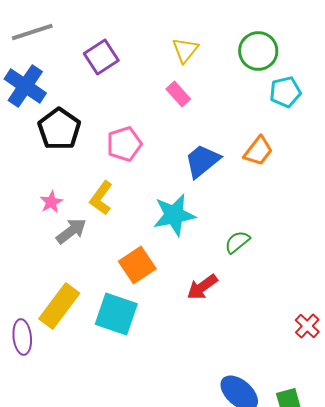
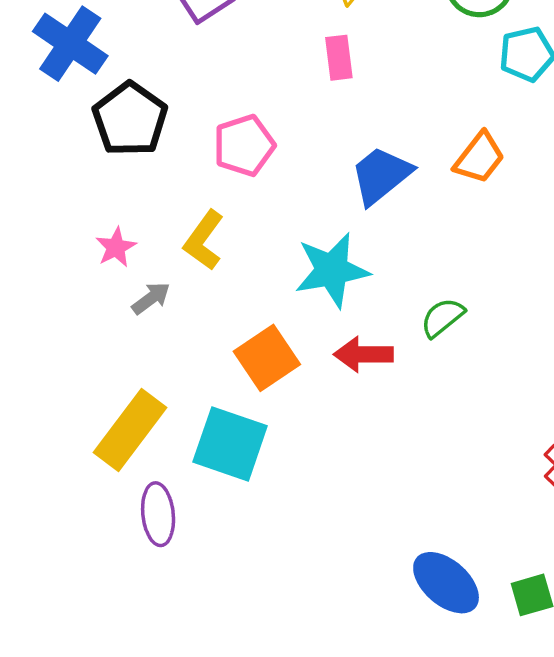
pink rectangle: (178, 94) -> (339, 58), turned 35
gray arrow: (71, 231) -> (151, 298), size x0.7
red arrow: (202, 287) -> (363, 354), moved, turned 36
purple ellipse: (22, 337) -> (158, 514), moved

